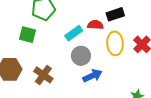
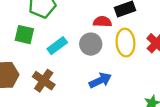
cyan rectangle: (74, 33) -> (57, 46), moved
gray circle: (81, 56) -> (91, 44), moved

